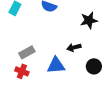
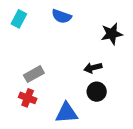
blue triangle: (56, 65) -> (67, 113), moved
black circle: (94, 66) -> (97, 92), moved

